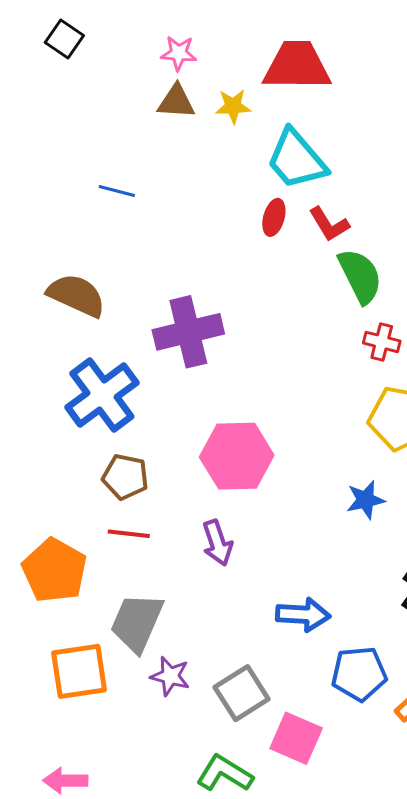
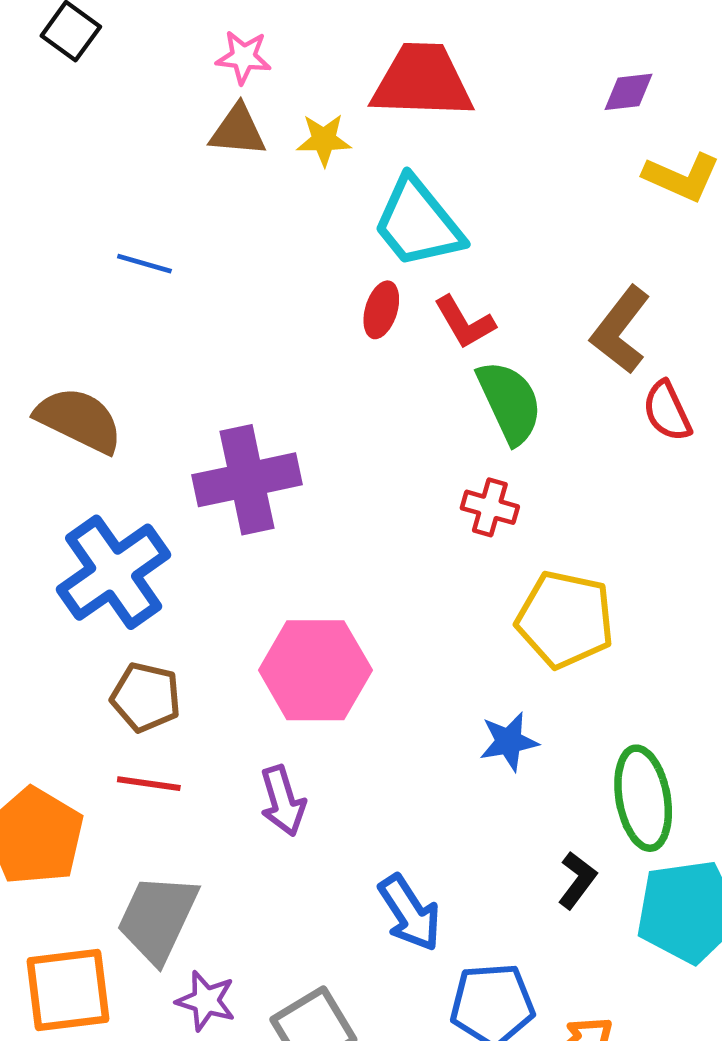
red cross: (382, 342) -> (490, 507), moved
blue arrow: (303, 615) -> (410, 913), turned 52

